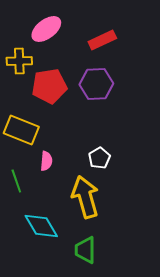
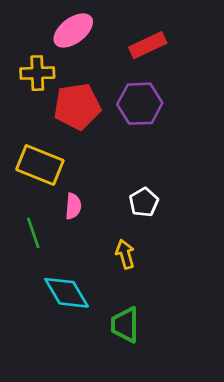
yellow arrow: (85, 197) -> (125, 254), size x0.5

